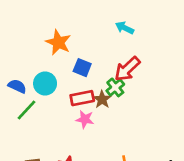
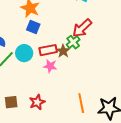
blue square: (82, 68) -> (33, 27), moved
cyan circle: (45, 83) -> (24, 53), moved

